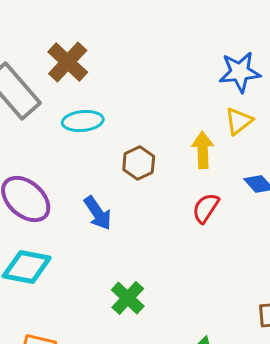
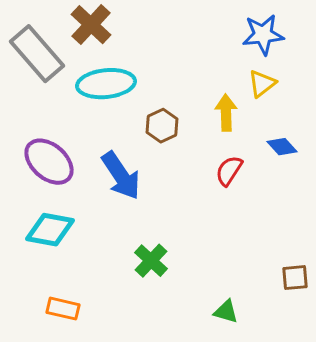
cyan ellipse: (83, 121) -> (106, 84), size x1.4
blue arrow: (98, 213) -> (121, 176), size x1.4

